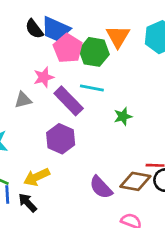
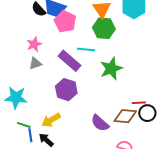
green hexagon: (94, 52) -> (104, 28), moved
pink star: (44, 77) -> (34, 44), moved
green star: (123, 116) -> (111, 69), size x1.6

